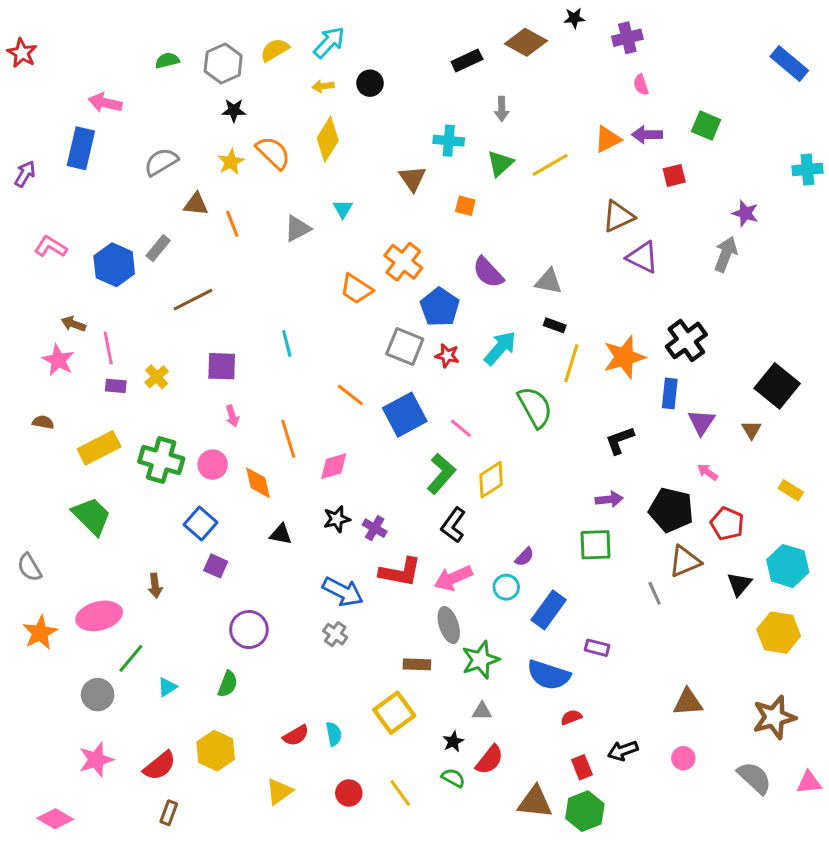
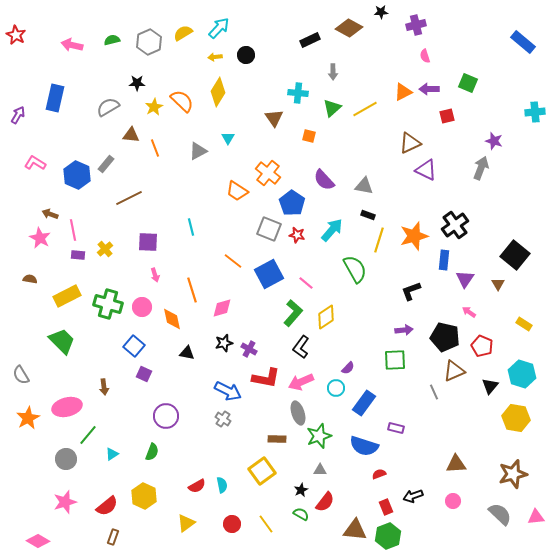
pink arrow: (105, 103) -> (72, 45), moved
black star: (234, 110) -> (137, 83), moved

